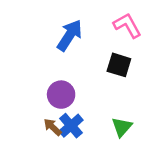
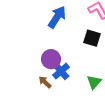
blue cross: (71, 126) -> (61, 71), moved

